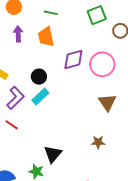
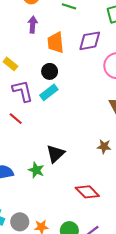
orange trapezoid: (46, 37) -> (56, 43), moved
purple diamond: (73, 60) -> (90, 41), moved
purple L-shape: (15, 98) -> (23, 91), turned -65

